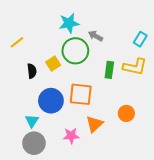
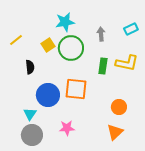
gray arrow: (96, 36) -> (101, 34), moved, turned 56
cyan rectangle: (140, 39) -> (131, 29), moved, turned 32
yellow square: (53, 64) -> (48, 45), moved
orange triangle: (94, 124) -> (115, 132), moved

